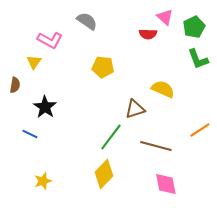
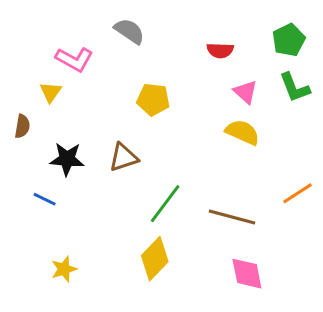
pink triangle: (165, 17) -> (245, 92), moved
black star: (45, 107) -> (67, 159), turned -30
brown triangle: (135, 109) -> (123, 157), moved

